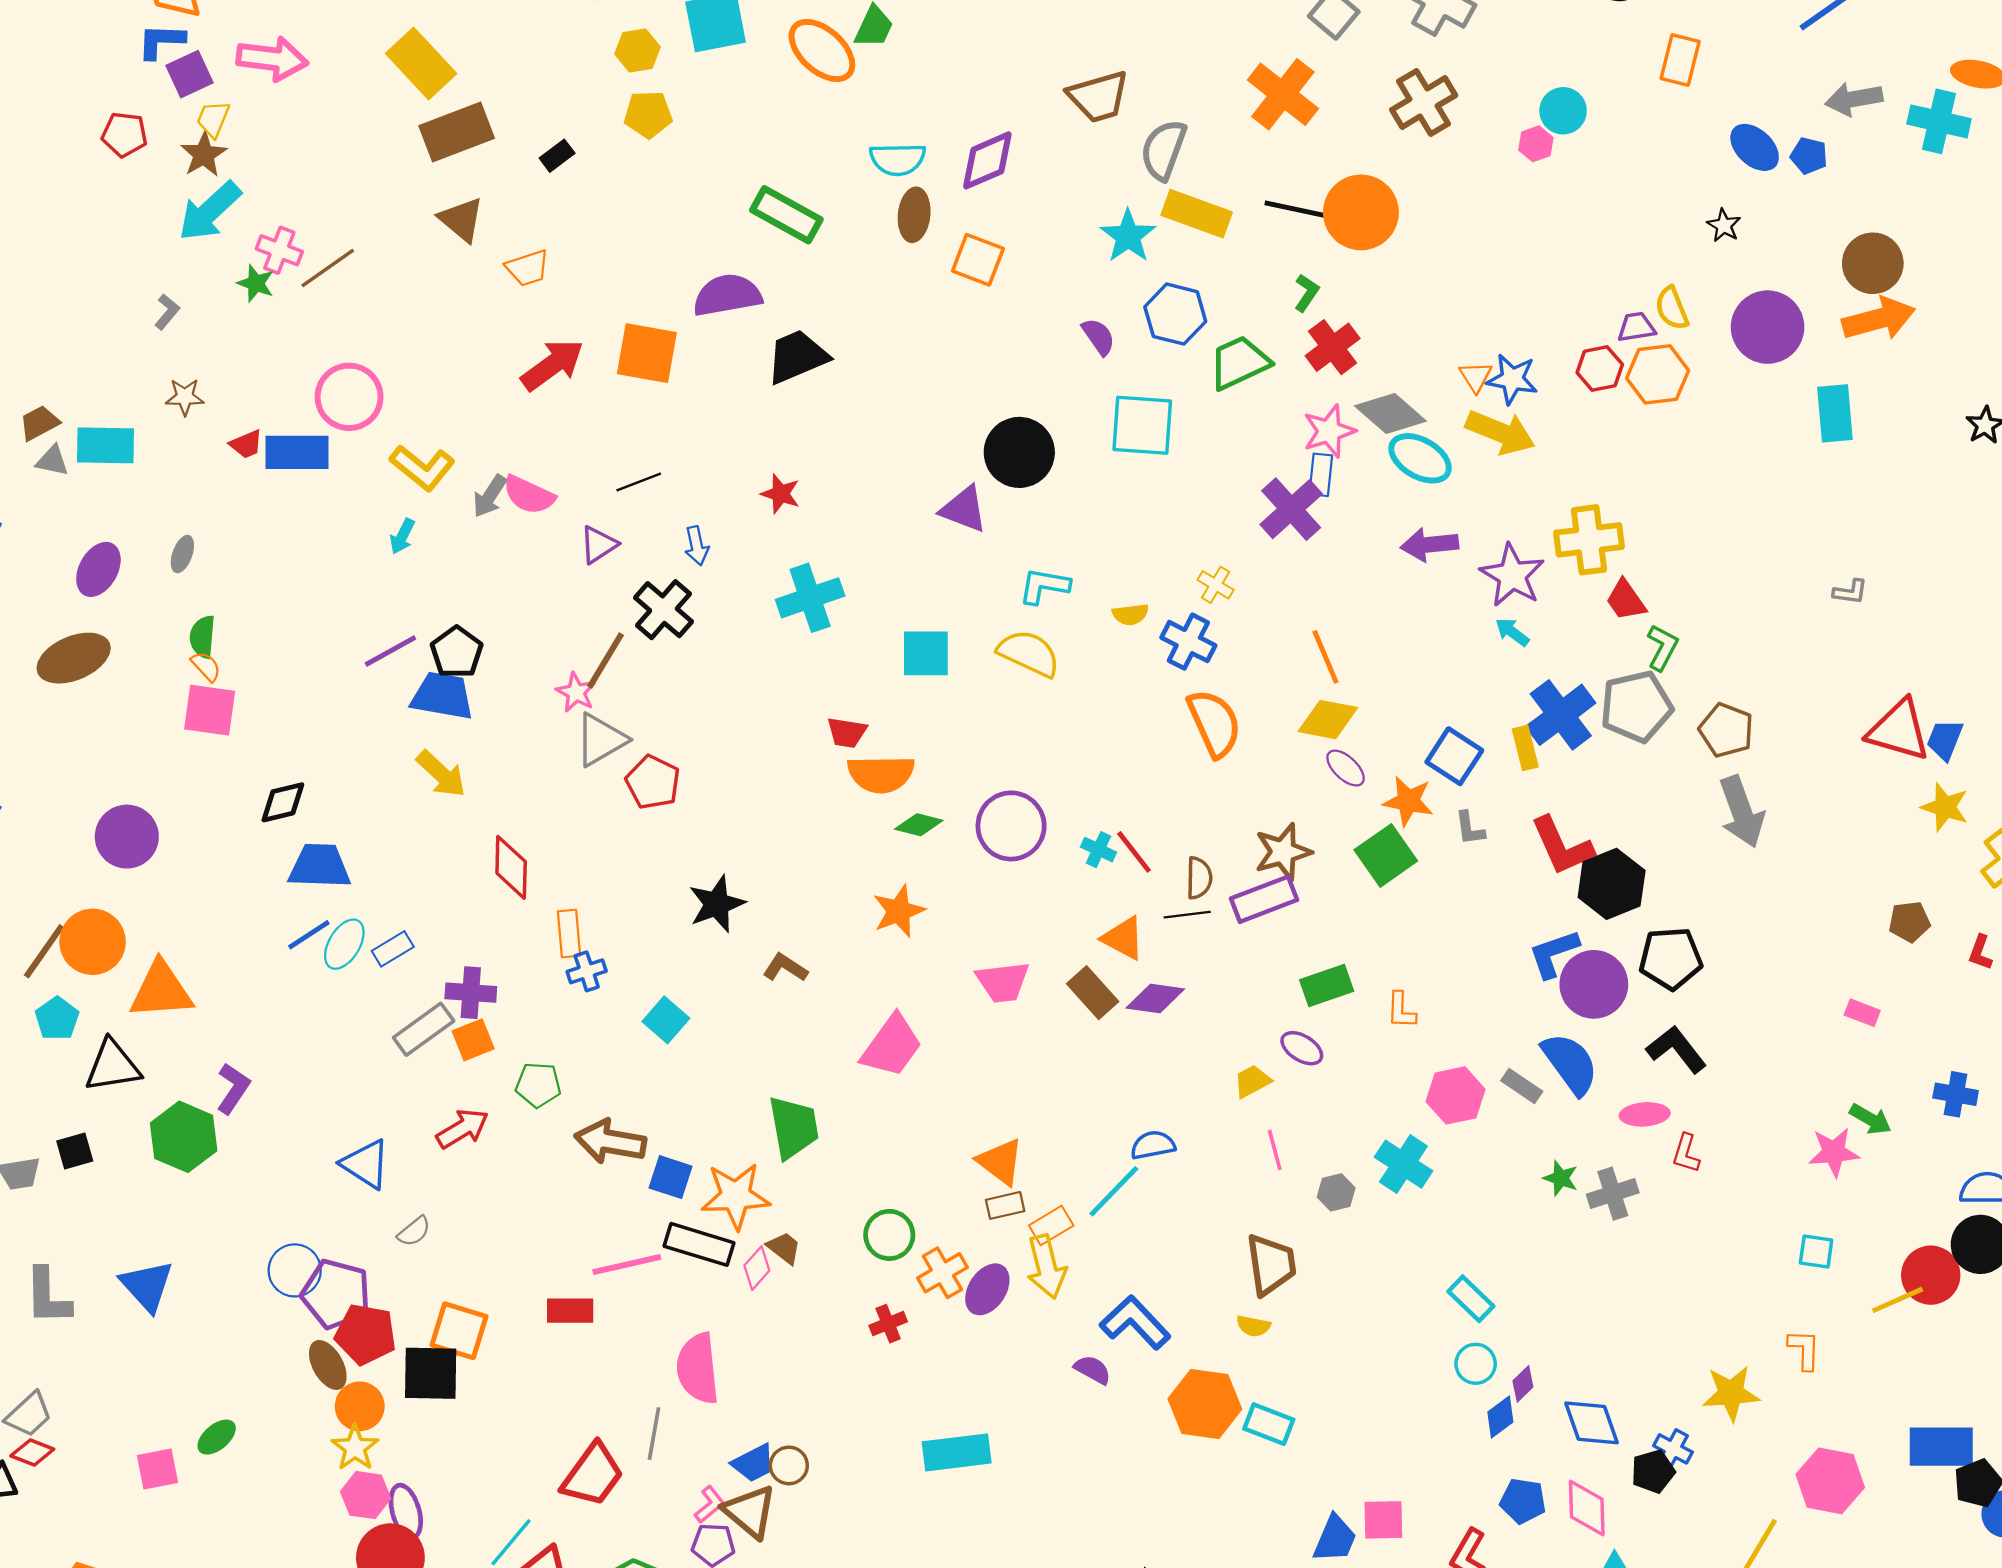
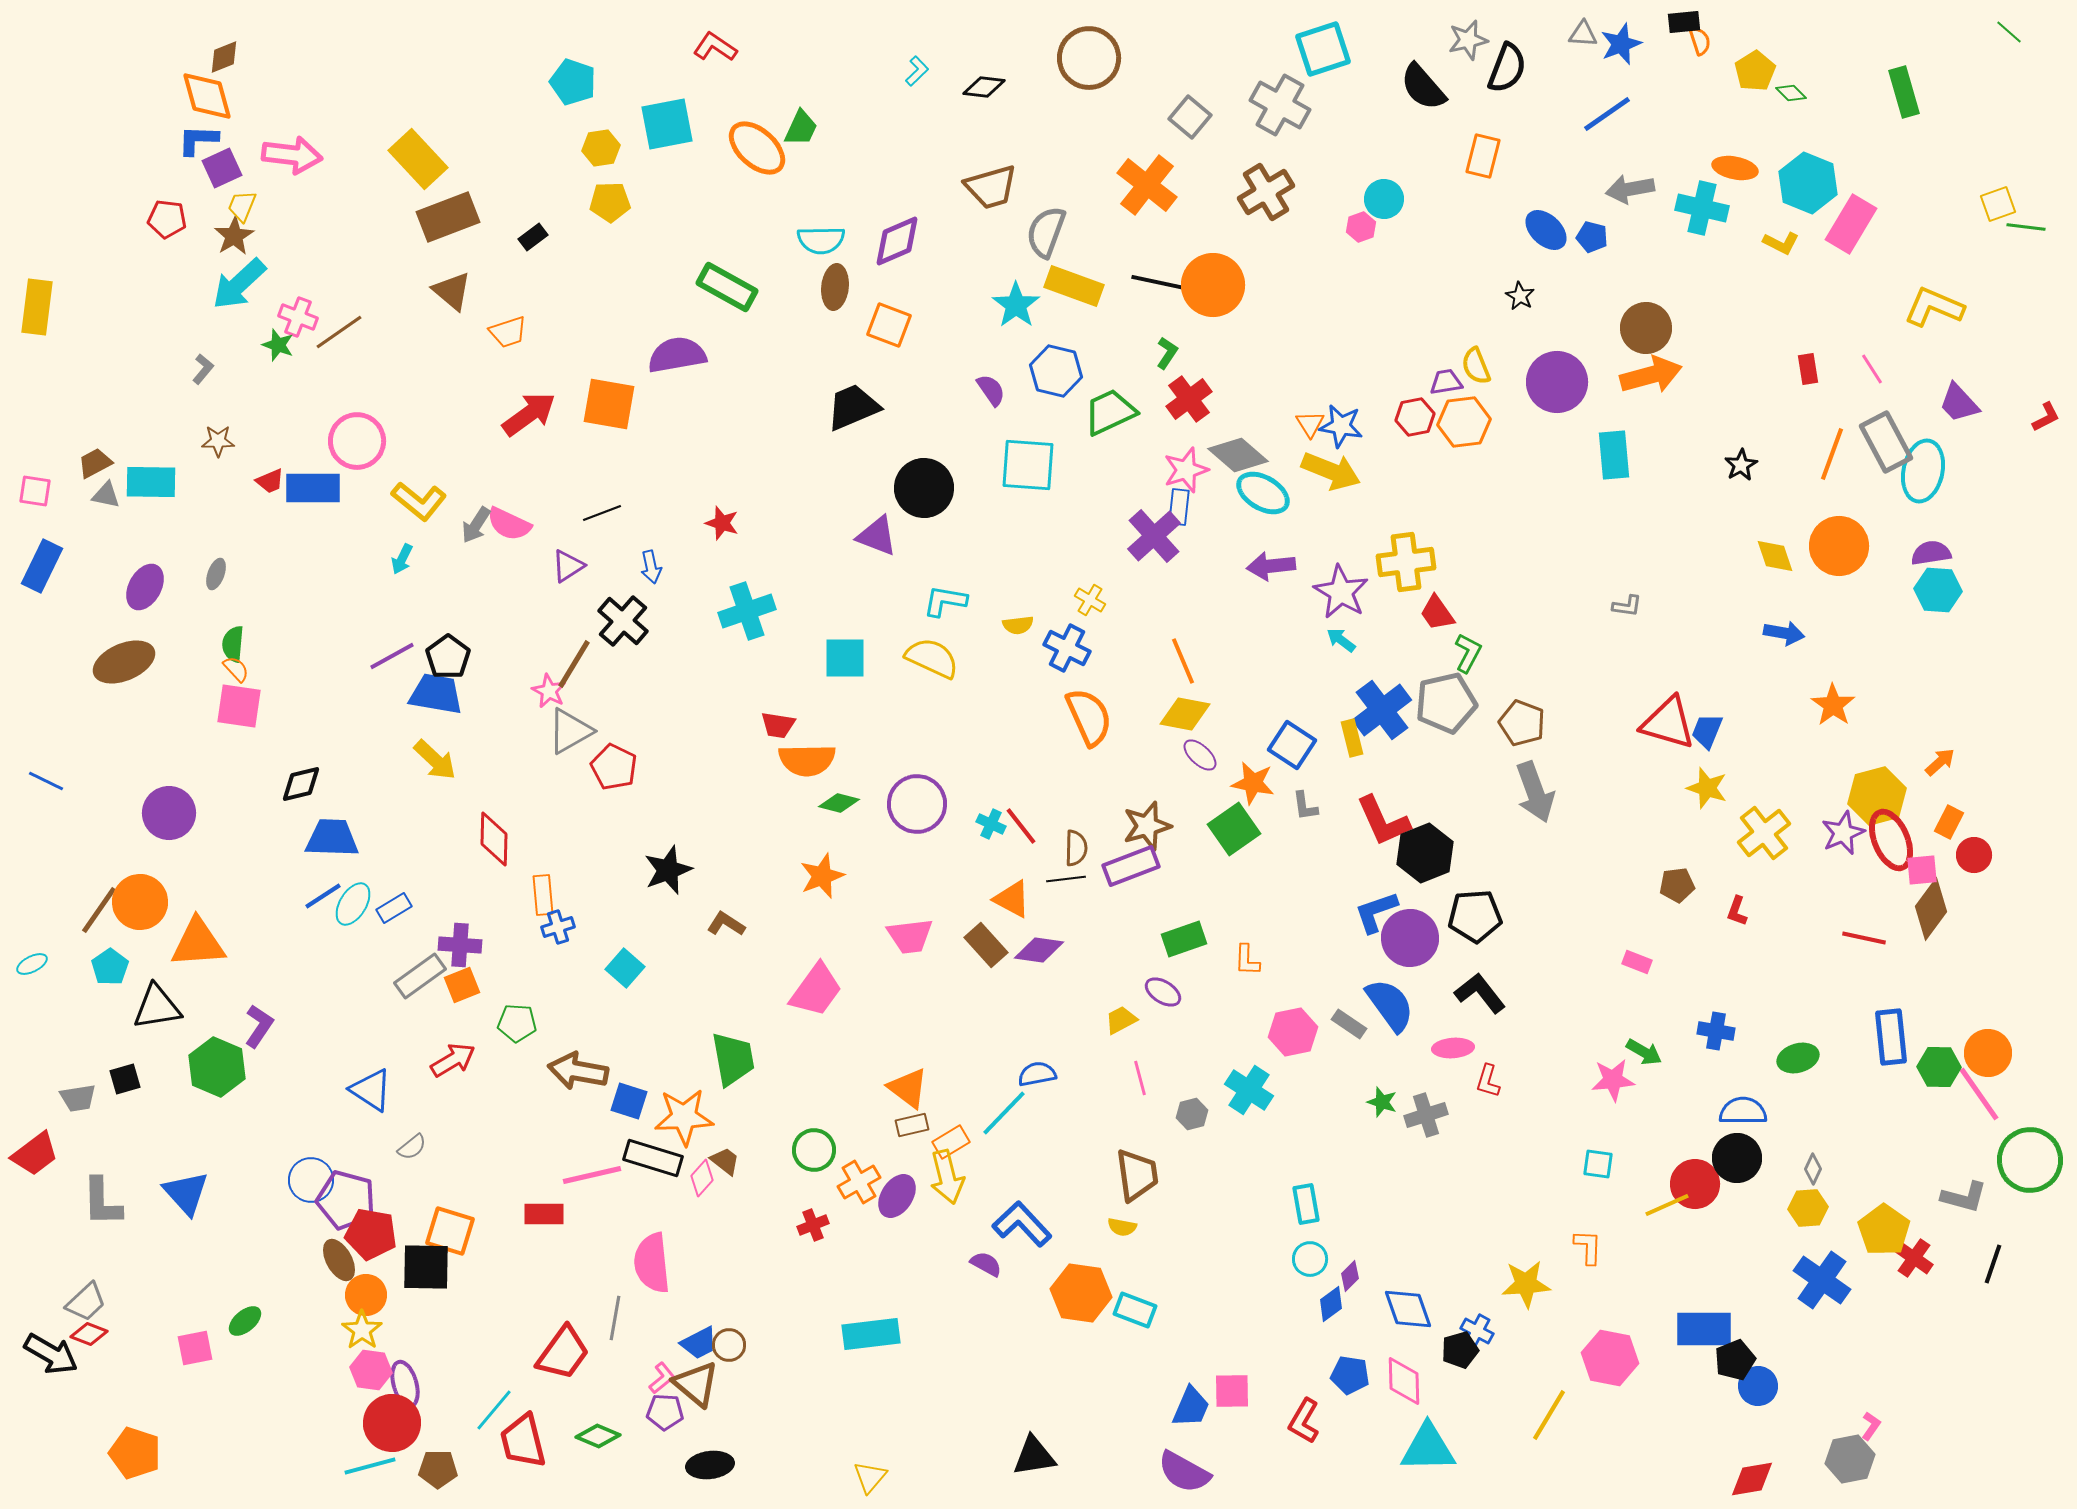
black trapezoid: (797, 357) -> (853, 407), moved
cyan rectangle: (1471, 1299) -> (1306, 1204), turned 36

